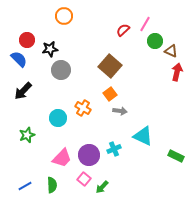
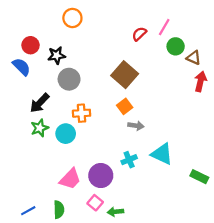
black arrow: (23, 91) -> (40, 103), moved
orange cross: (83, 108) -> (82, 113), moved, turned -35
green star: (27, 135) -> (40, 128), moved
cyan cross: (114, 149) -> (129, 160), moved
green arrow: (102, 187) -> (115, 212), turned 40

